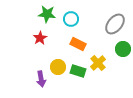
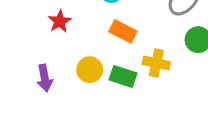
yellow cross: (98, 63) -> (156, 63), turned -35
purple arrow: (41, 79) -> (45, 78), moved

